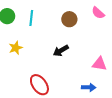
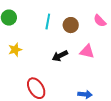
cyan line: (31, 18) -> (48, 21), moved
pink triangle: (99, 64) -> (87, 51), moved

